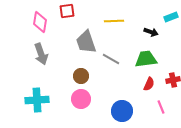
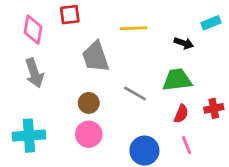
gray line: (111, 59) -> (135, 93), moved
pink line: (161, 107) -> (187, 145), moved

